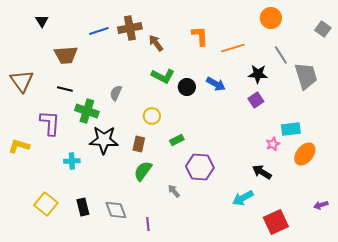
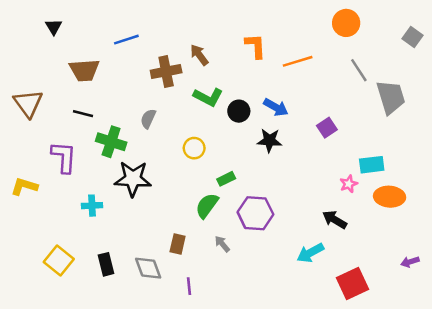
brown cross: (130, 28) -> (166, 71), moved
black star: (258, 74) -> (269, 140), moved
brown rectangle: (139, 144) -> (178, 244), moved
orange ellipse: (305, 154) -> (390, 197), turned 55
green semicircle: (143, 171) -> (207, 206), moved

